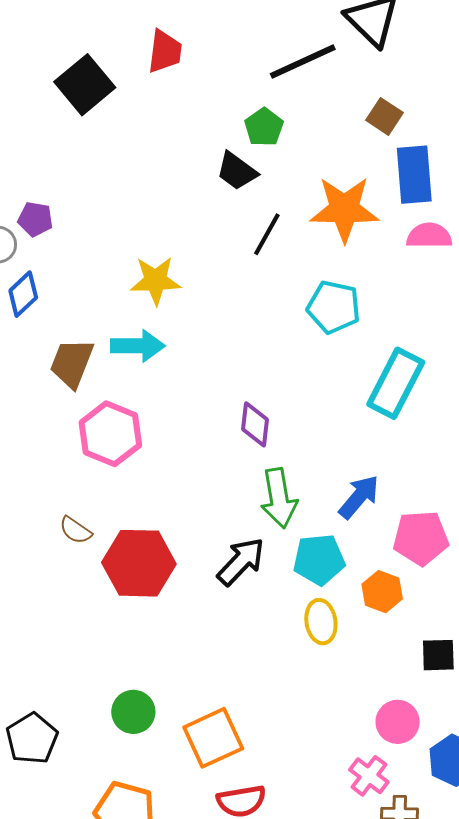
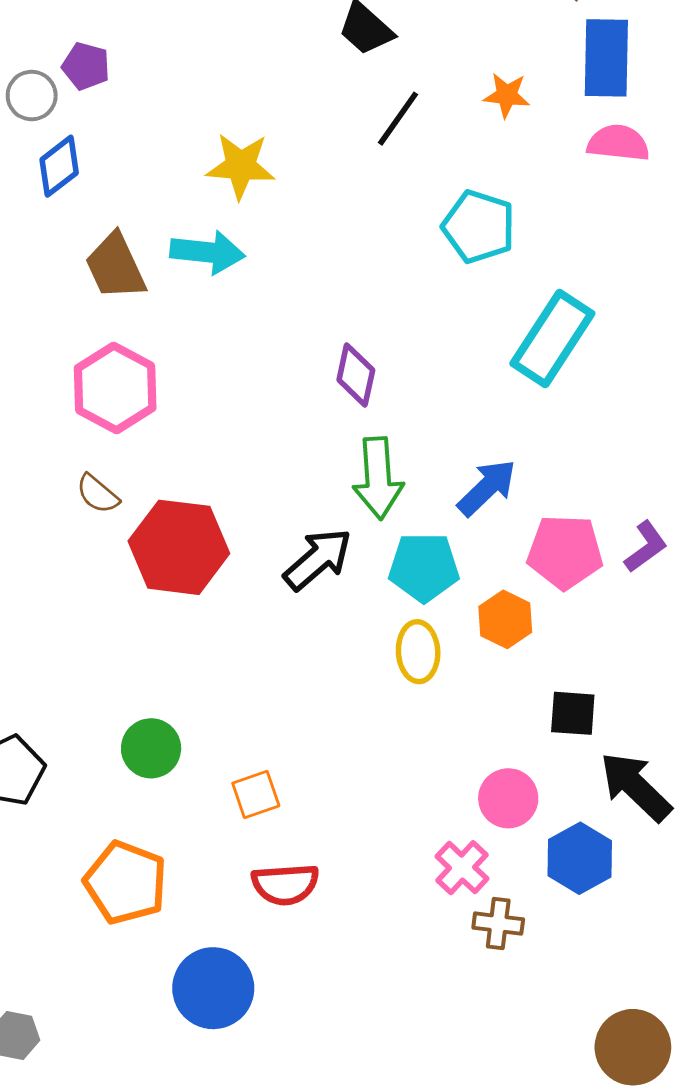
orange star: (344, 209) -> (507, 95), size x0.5
brown trapezoid: (72, 363) -> (115, 267), turned -52
pink hexagon: (110, 434) -> (115, 388), moved
orange square: (213, 738) -> (256, 795), size x0.6

